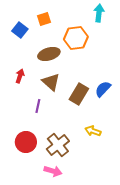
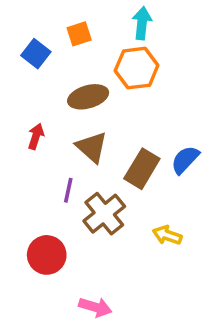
cyan arrow: (99, 13) -> (142, 23), moved
brown cross: (58, 145) -> (104, 214), moved

